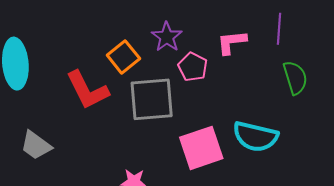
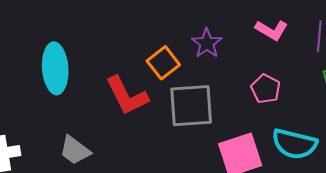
pink L-shape: (232, 42) -> (272, 30), moved, turned -144
pink pentagon: (193, 67) -> (266, 89), moved

